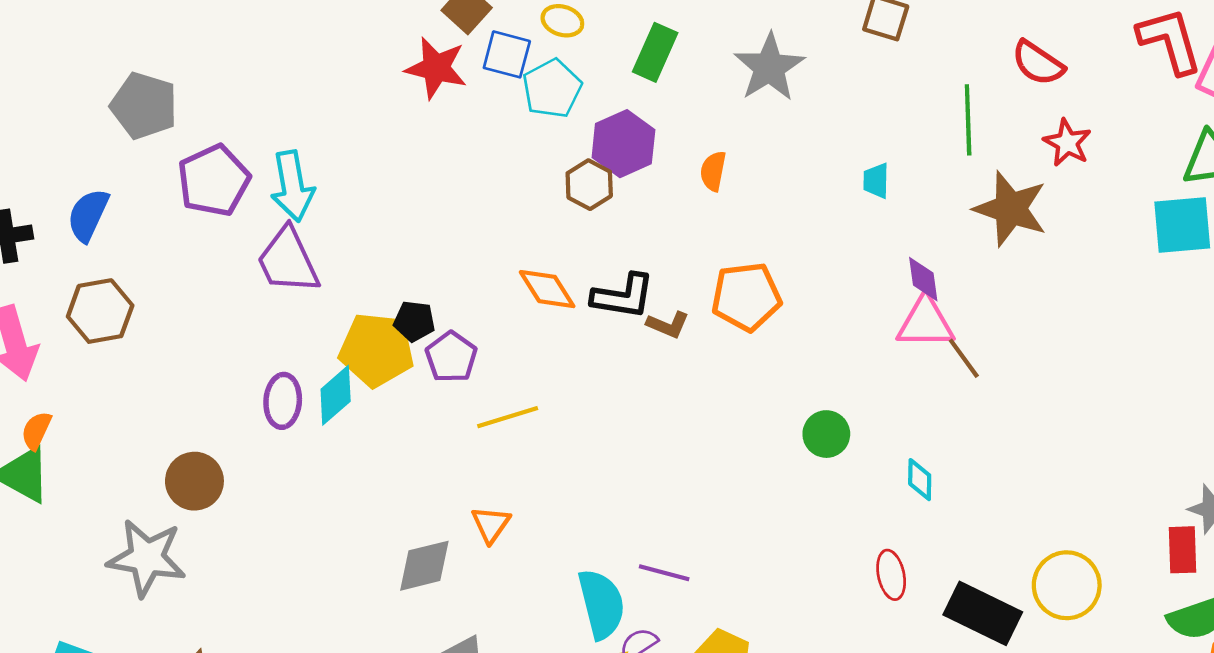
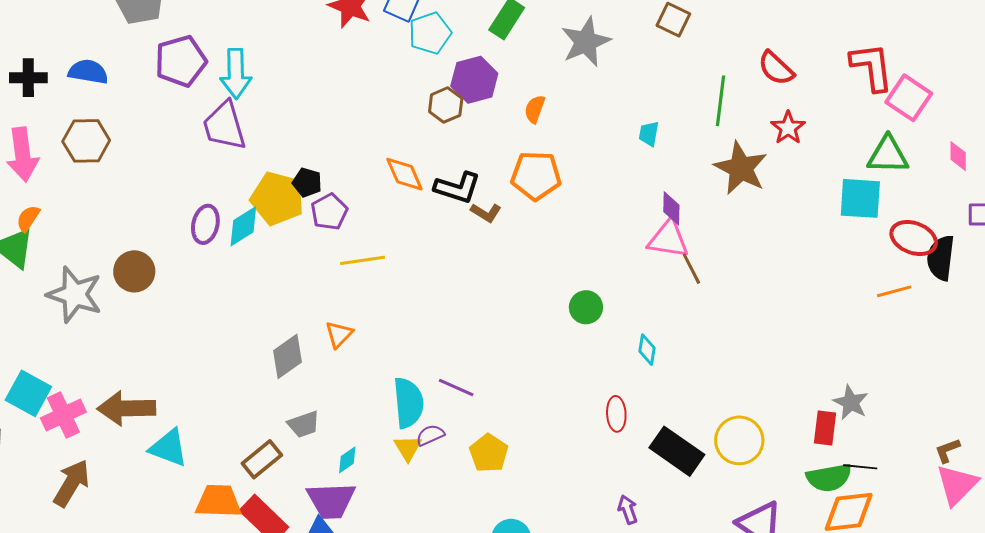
blue semicircle: (88, 215) -> (88, 72), turned 66
orange pentagon: (746, 297) -> (536, 176), moved
gray star: (147, 558) -> (75, 295), moved
gray diamond: (424, 566) -> (287, 356), turned -30

